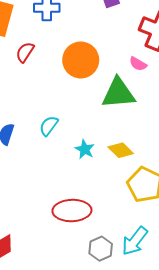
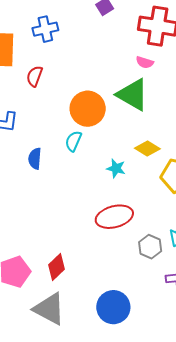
orange circle: (81, 60) -> (88, 109), moved
green triangle: (118, 93) -> (133, 95), turned 48
cyan star: (85, 149) -> (116, 168), moved

